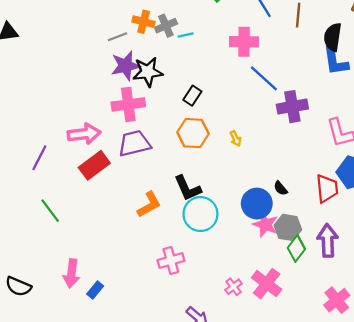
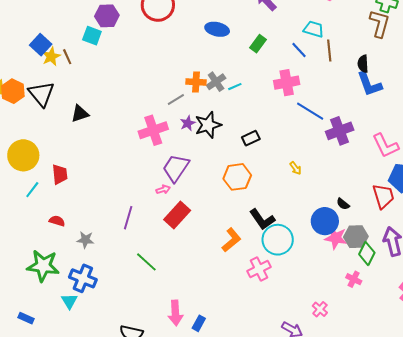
black semicircle: (333, 37) -> (363, 64), size x0.7
purple star: (126, 66) -> (188, 123), size x0.6
black rectangle: (192, 96) -> (251, 138), turned 42
pink cross: (128, 104) -> (153, 130), moved
orange hexagon: (193, 133) -> (237, 177), moved
pink arrow: (84, 134) -> (163, 190), size x0.5
purple trapezoid: (134, 143) -> (176, 168), moved, turned -32
pink cross: (171, 261) -> (259, 269), moved
pink cross: (267, 284) -> (354, 279), moved, size x0.6
pink cross: (234, 287) -> (320, 309), moved

